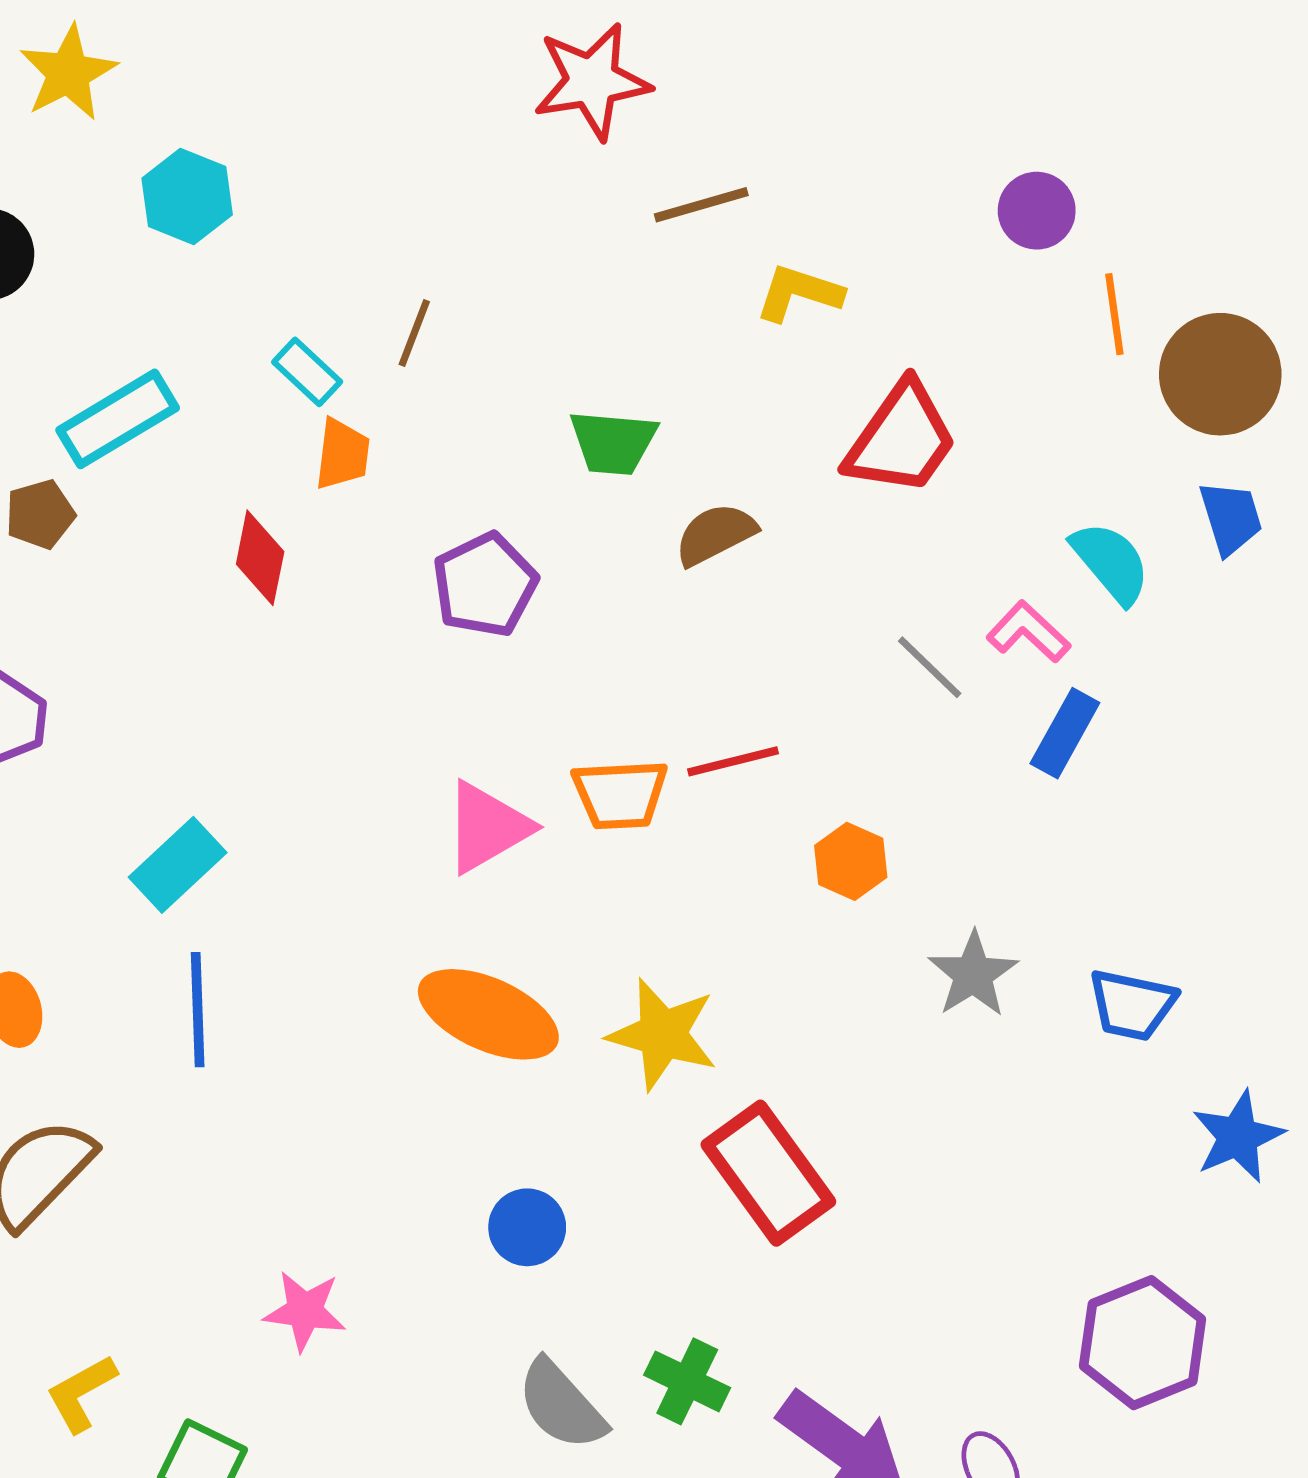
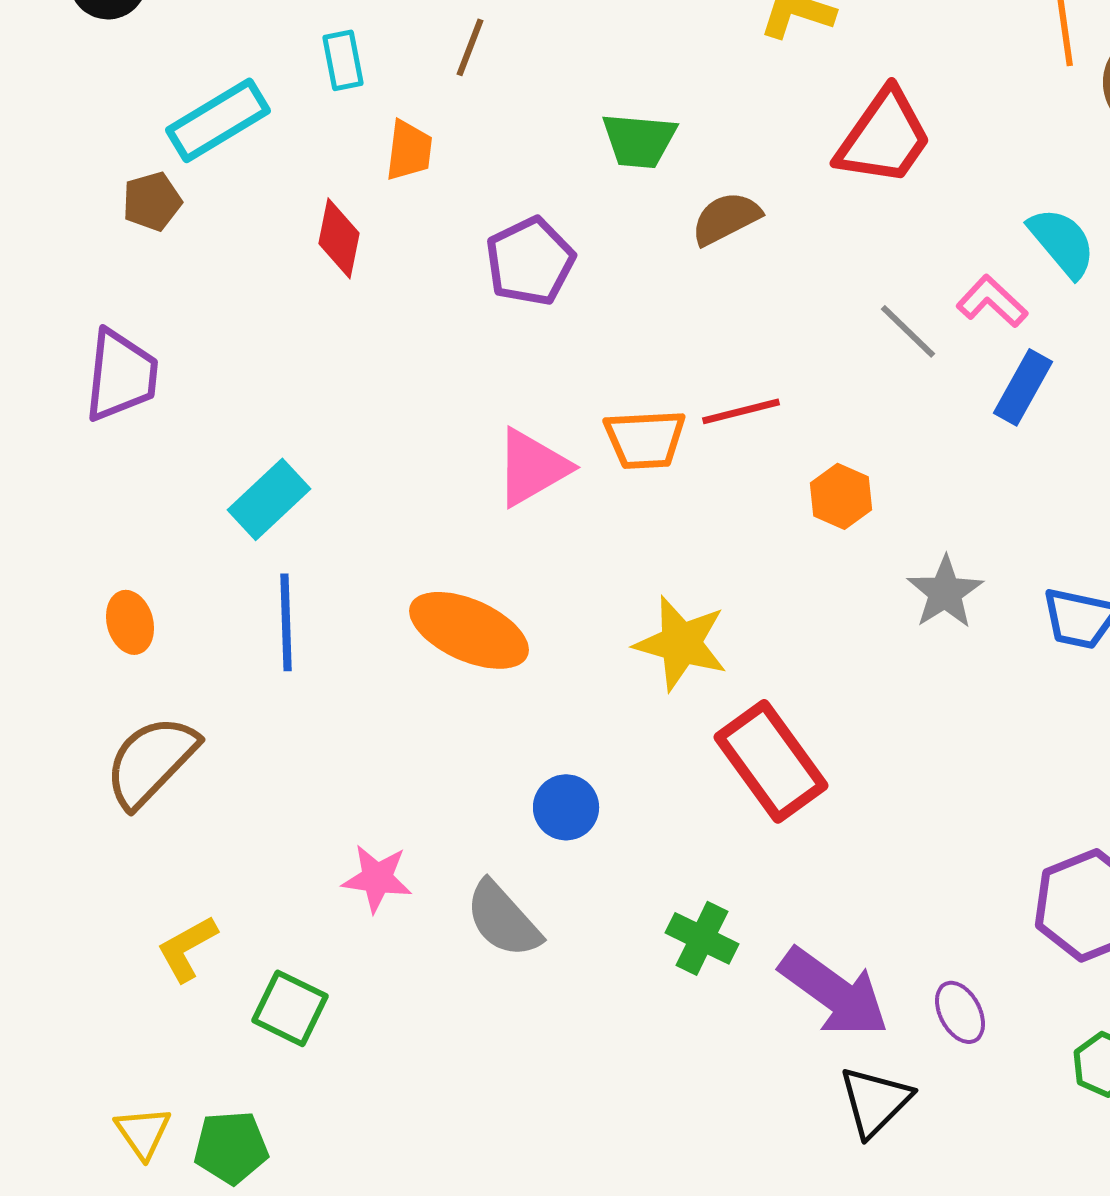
cyan rectangle: (307, 372) -> (343, 60), moved, turned 36
orange ellipse: (488, 1014) -> (469, 630), moved
gray semicircle: (561, 1405) -> (503, 919), moved

